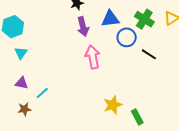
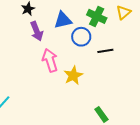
black line: (149, 54) -> (105, 51), turned -35
yellow star: (113, 105) -> (73, 75), moved

